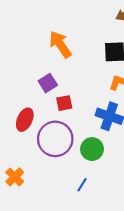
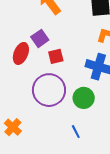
red ellipse: (25, 120) -> (21, 53), moved
blue line: (82, 185) -> (76, 132), turned -56

